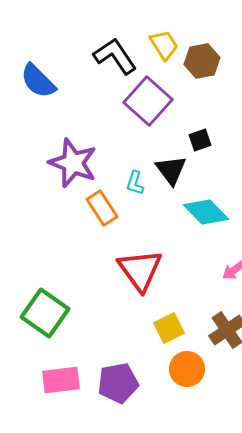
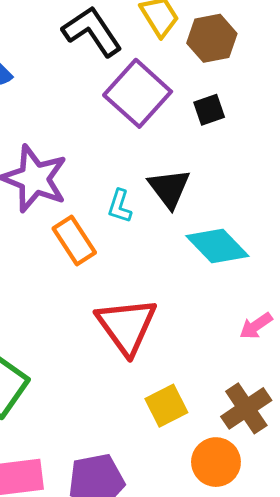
black square: (200, 140) -> (209, 110), moved
orange circle: (187, 369) -> (216, 462), moved

